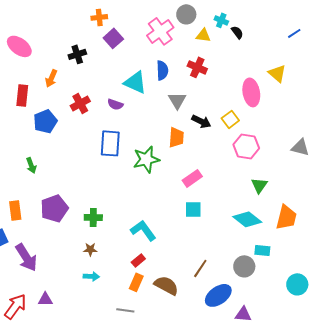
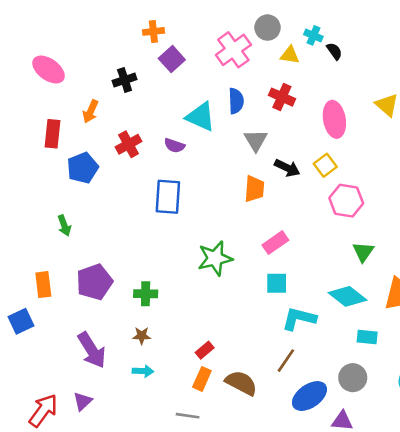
pink ellipse: (251, 92) -> (334, 119), moved
green star: (146, 159) -> (215, 258), moved
cyan L-shape: (143, 230) -> (299, 319), moved, turned -40
purple arrow: (26, 257) -> (92, 350), moved
gray circle: (244, 266) -> (353, 378), moved
purple triangle: (45, 299) -> (83, 401), turned -42

